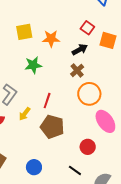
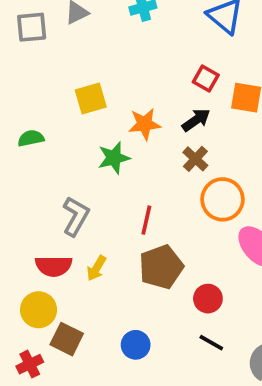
orange star: (51, 39) -> (145, 124), moved
yellow arrow: (25, 114) -> (96, 268), moved
brown pentagon: (52, 127) -> (161, 267), turned -30
red circle: (88, 147) -> (208, 299), moved

